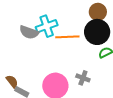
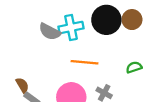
black circle: (97, 32) -> (106, 20), moved
orange line: (67, 37) -> (84, 62), moved

